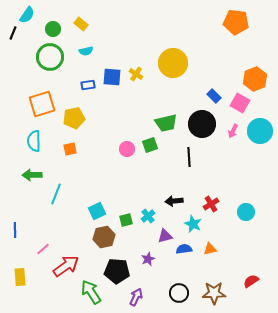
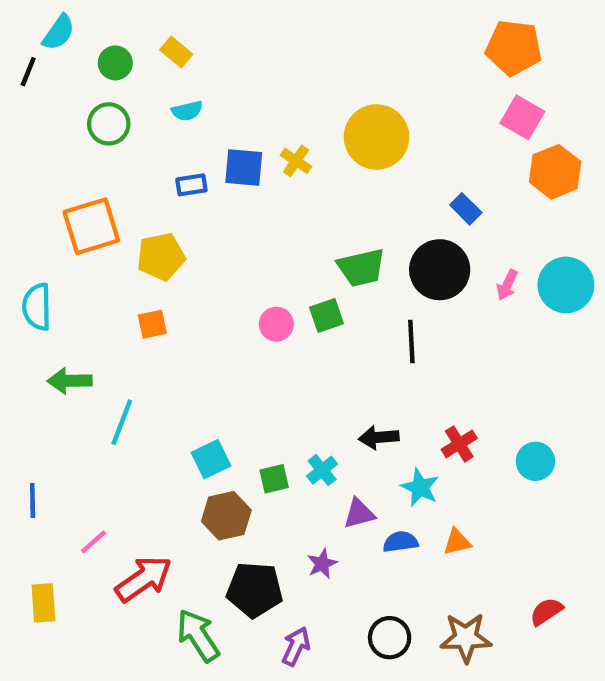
green circle: (50, 57) -> (109, 124), size x0.7
pink square: (240, 103) -> (522, 117), moved
cyan semicircle: (34, 141) -> (37, 307), moved

